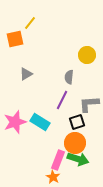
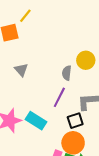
yellow circle: (87, 55) -> (86, 60), moved
gray triangle: (26, 74) -> (21, 70), turned -40

